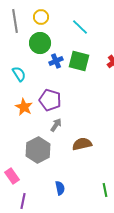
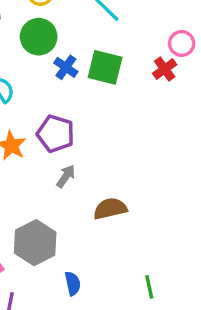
blue cross: (56, 61) -> (66, 67), turned -32
gray hexagon: (38, 150) -> (35, 243), moved

